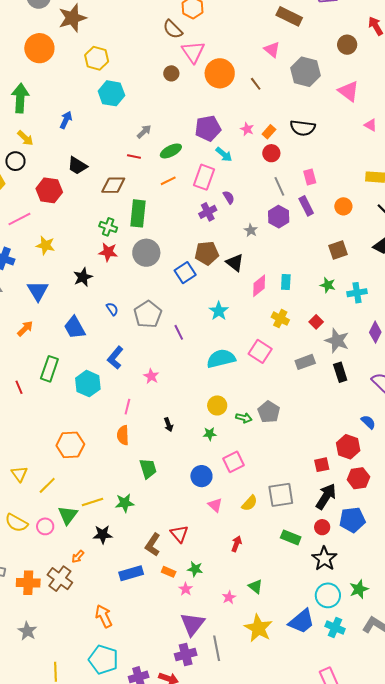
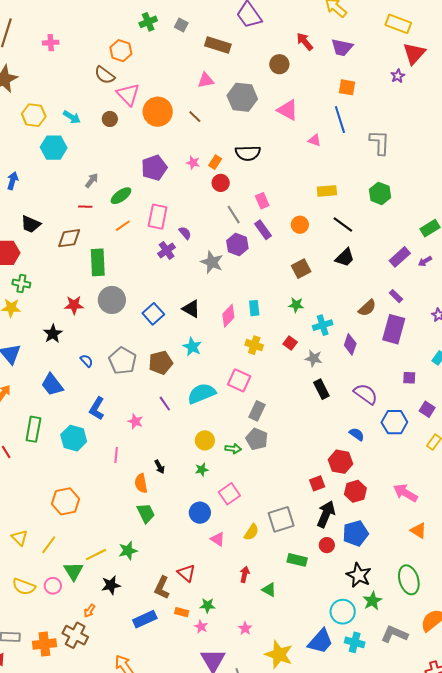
pink triangle: (272, 50) -> (206, 80), turned -42
cyan arrow: (224, 154) -> (72, 117), moved
green cross: (108, 227) -> (21, 284), moved
gray star: (251, 230) -> (212, 262), size x1.6
brown pentagon: (207, 253) -> (161, 363), moved
black triangle: (235, 263) -> (191, 309), moved
cyan cross: (357, 293) -> (323, 325), moved
purple line: (179, 332) -> (165, 404), moved
gray star: (337, 341) -> (314, 358), size x0.7
gray rectangle: (305, 362) -> (257, 411), moved, turned -36
orange semicircle: (123, 435) -> (141, 483), moved
black star: (324, 559) -> (359, 575), moved
green triangle: (255, 587) -> (269, 590), moved

